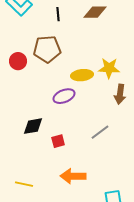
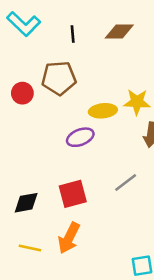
black diamond: (33, 126) -> (26, 203), moved
red square: (58, 141) -> (73, 194), size x1.6
orange arrow: (73, 176) -> (69, 238), moved, turned -65

